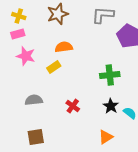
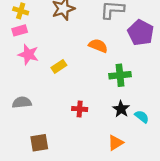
orange semicircle: (64, 47) -> (98, 46), moved, turned 30
gray semicircle: (34, 100) -> (22, 102), moved
red cross: (73, 106) -> (80, 109), turned -32

